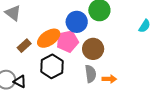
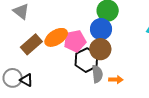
blue circle: (77, 22) -> (101, 29), moved
brown rectangle: (24, 46) -> (31, 44), size x1.5
black hexagon: (52, 66) -> (86, 60), moved

